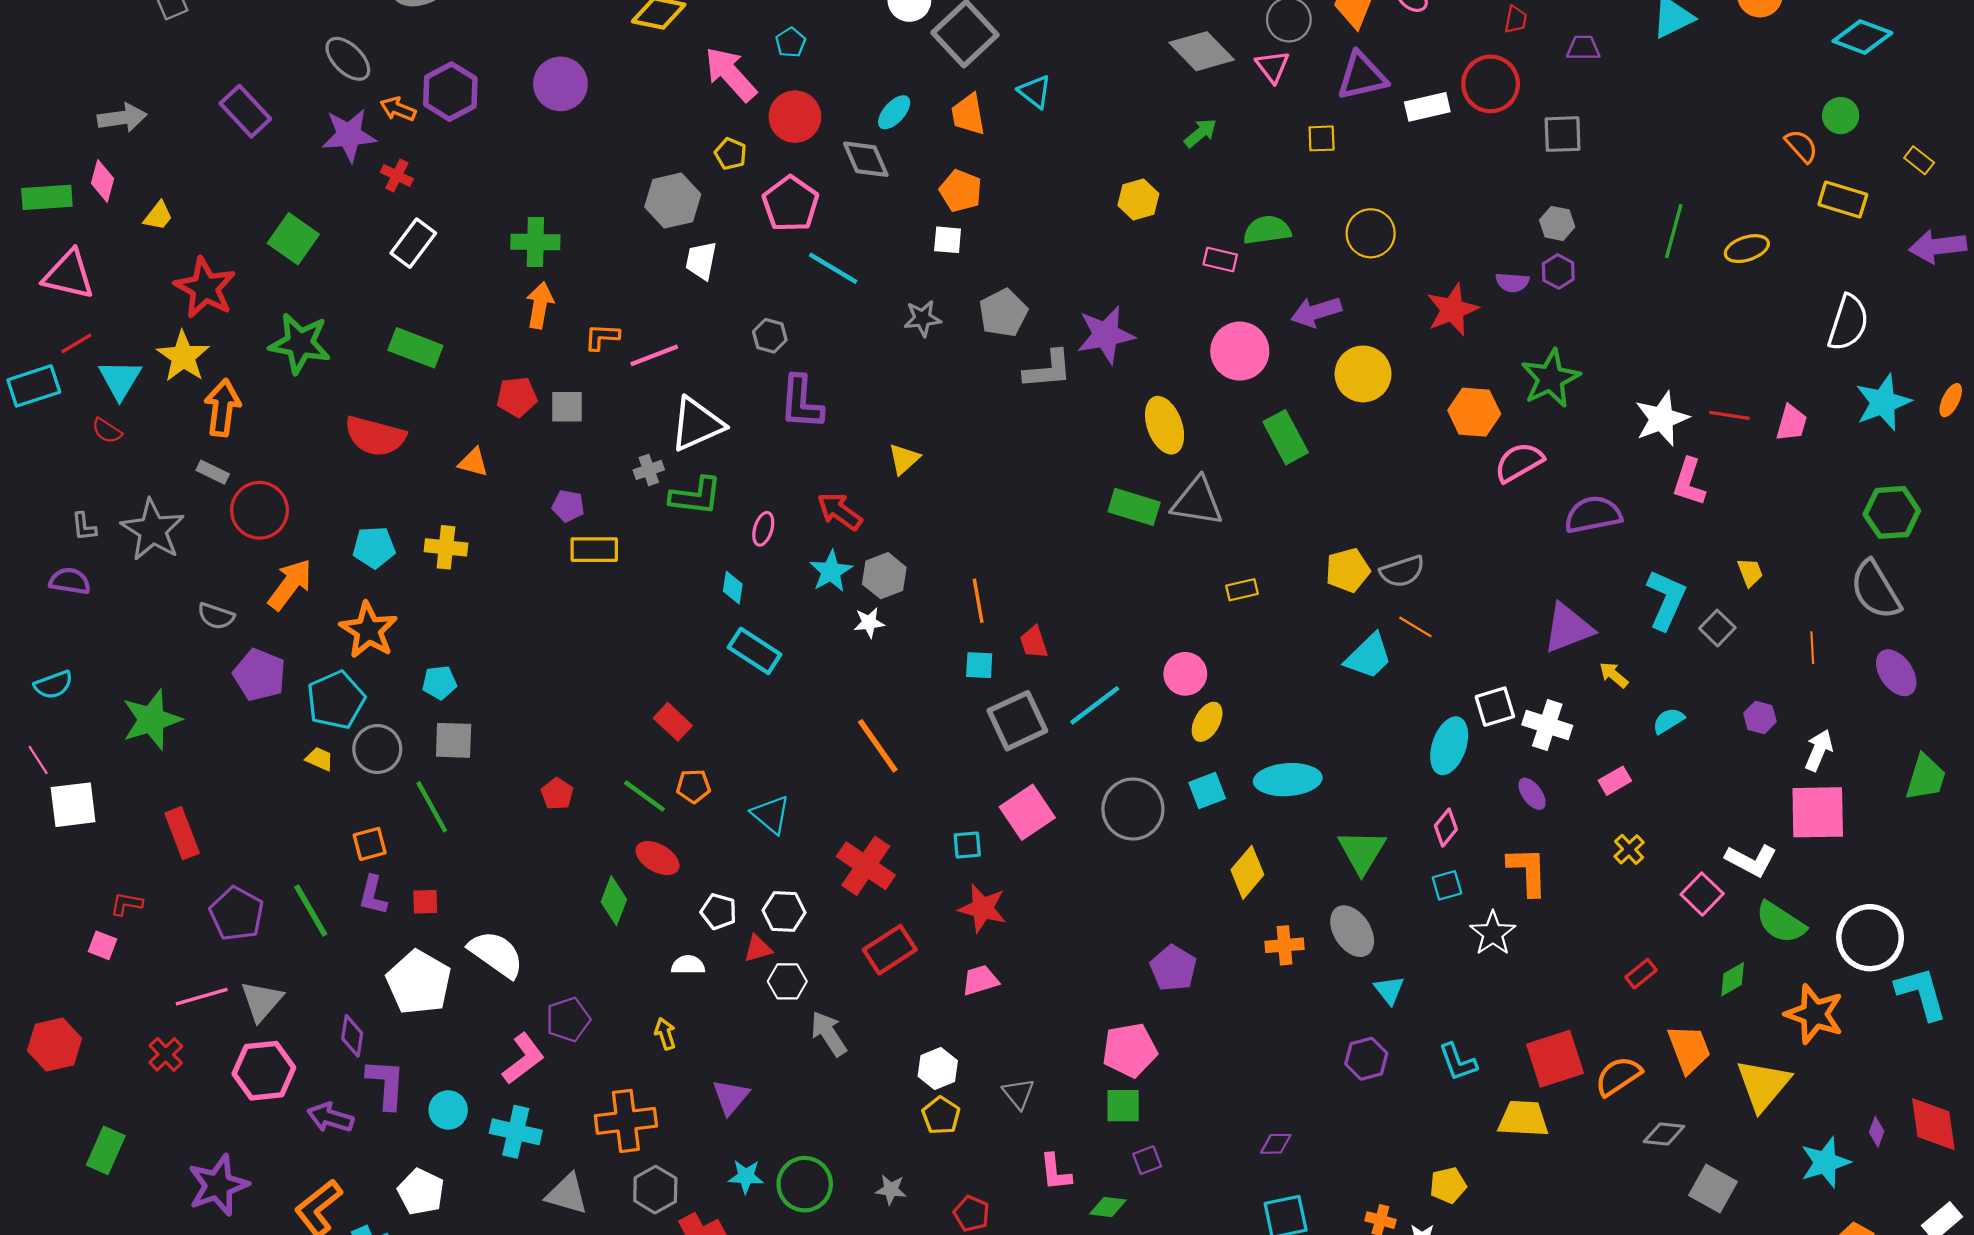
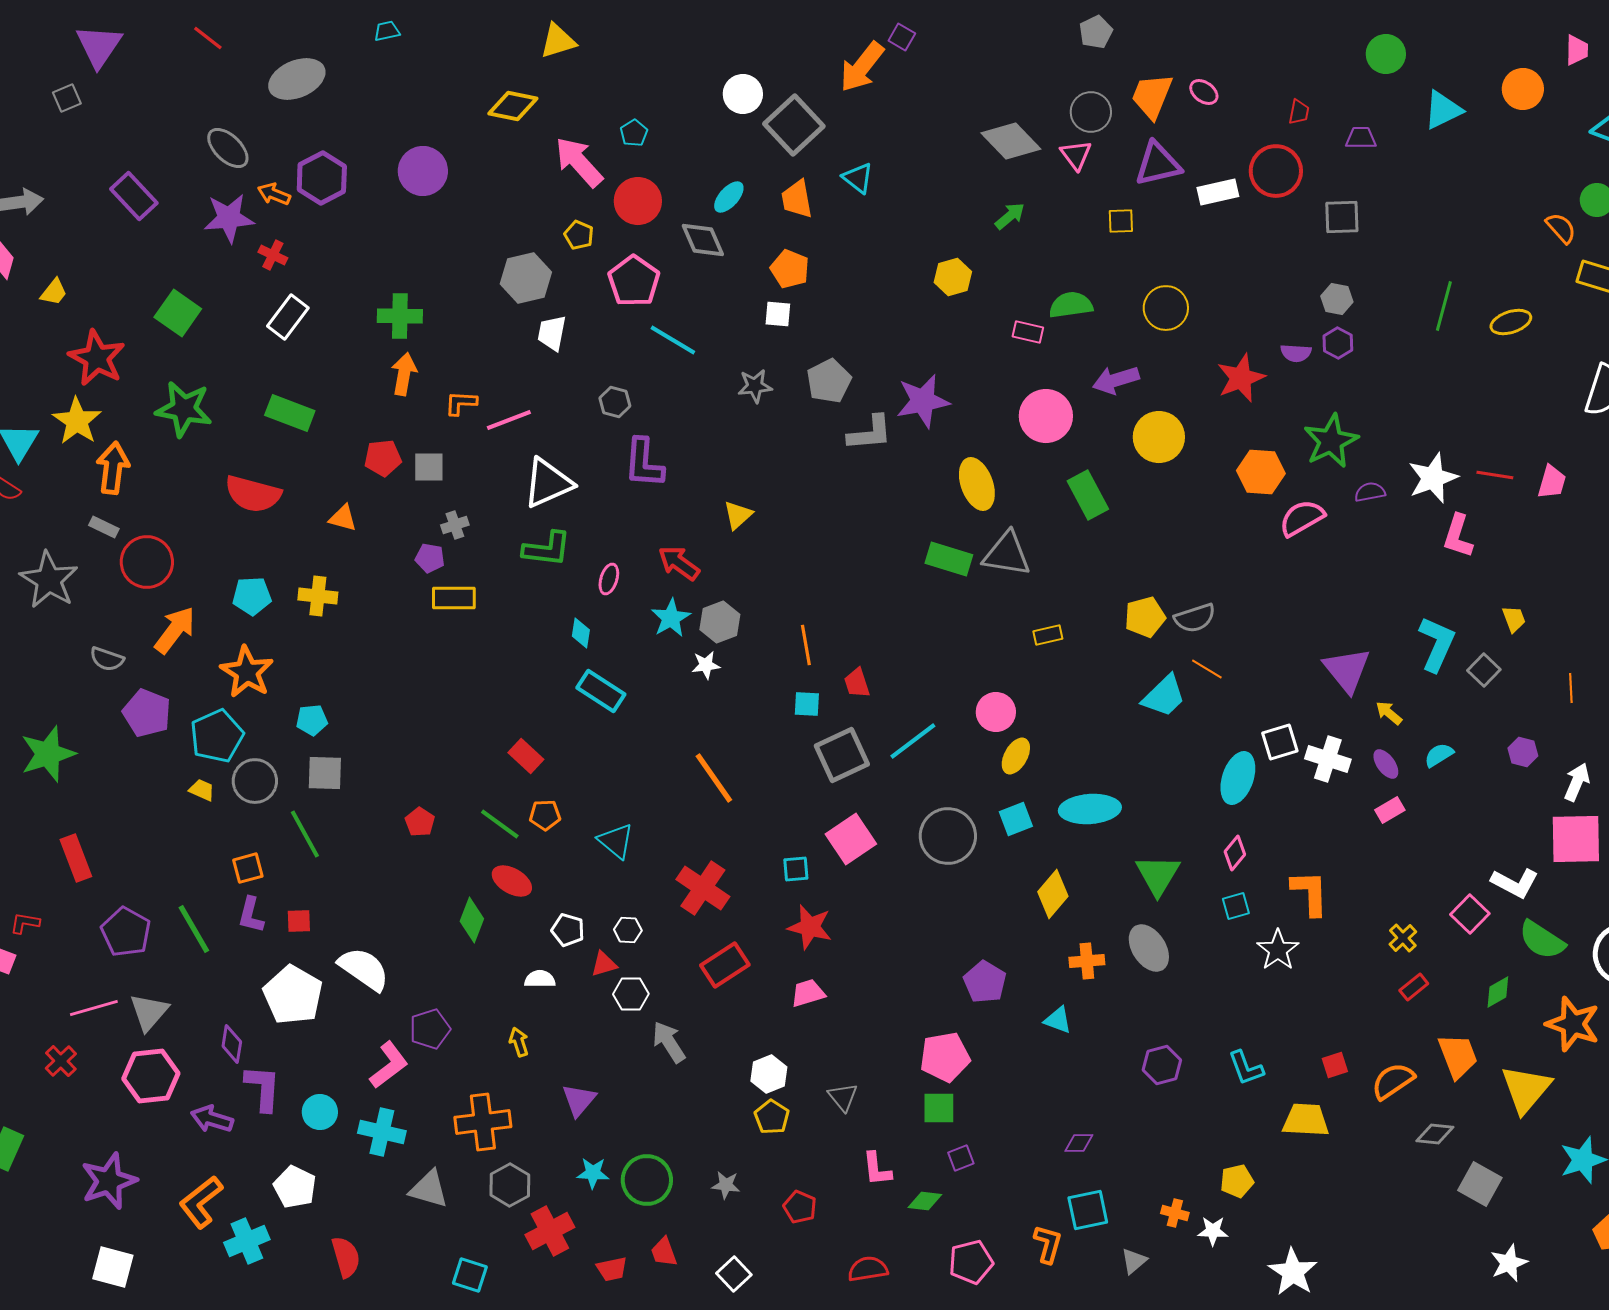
gray cross: (649, 470) -> (455, 525), moved
purple semicircle: (1593, 515) -> (1370, 492), moved, size x0.6
purple triangle: (1568, 628) -> (1347, 670), turned -48
purple ellipse: (1532, 794) -> (1386, 764), moved
yellow cross: (1629, 849) -> (1403, 938), moved
white hexagon: (784, 912) -> (628, 930), size x0.7
cyan triangle: (1389, 990) -> (1058, 1020), moved, turned -32
red square: (1555, 1059) -> (1335, 1065), size x0.5

